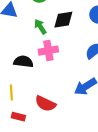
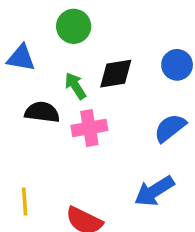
black semicircle: (23, 62) -> (42, 112), moved

